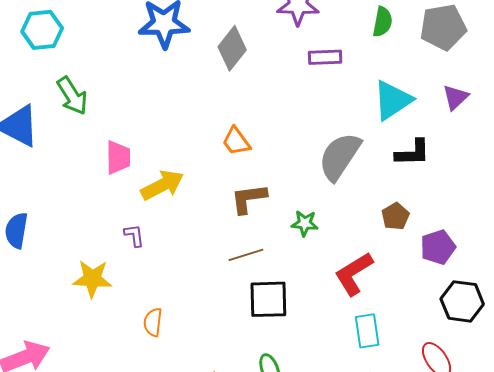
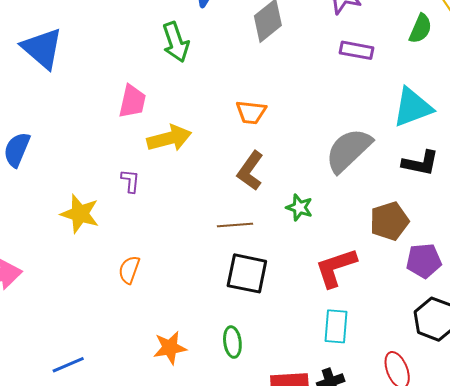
green arrow: (72, 96) -> (176, 42), moved
orange trapezoid: (236, 141) -> (251, 112), turned -60
brown L-shape: (249, 199) -> (250, 171), turned -60
brown pentagon: (395, 216) -> (389, 221), size x1.4

